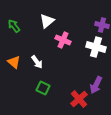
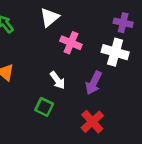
white arrow: (37, 62) -> (58, 80), moved
purple arrow: (96, 85) -> (94, 83), moved

